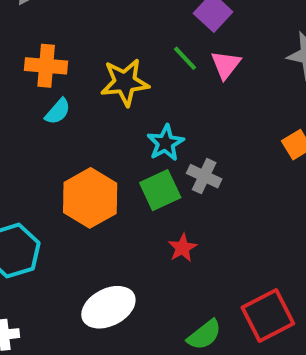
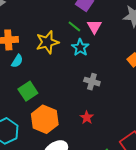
cyan star: (165, 143) -> (80, 47), moved
green square: (160, 190) -> (28, 91), moved
orange hexagon: (90, 198) -> (45, 119), moved

